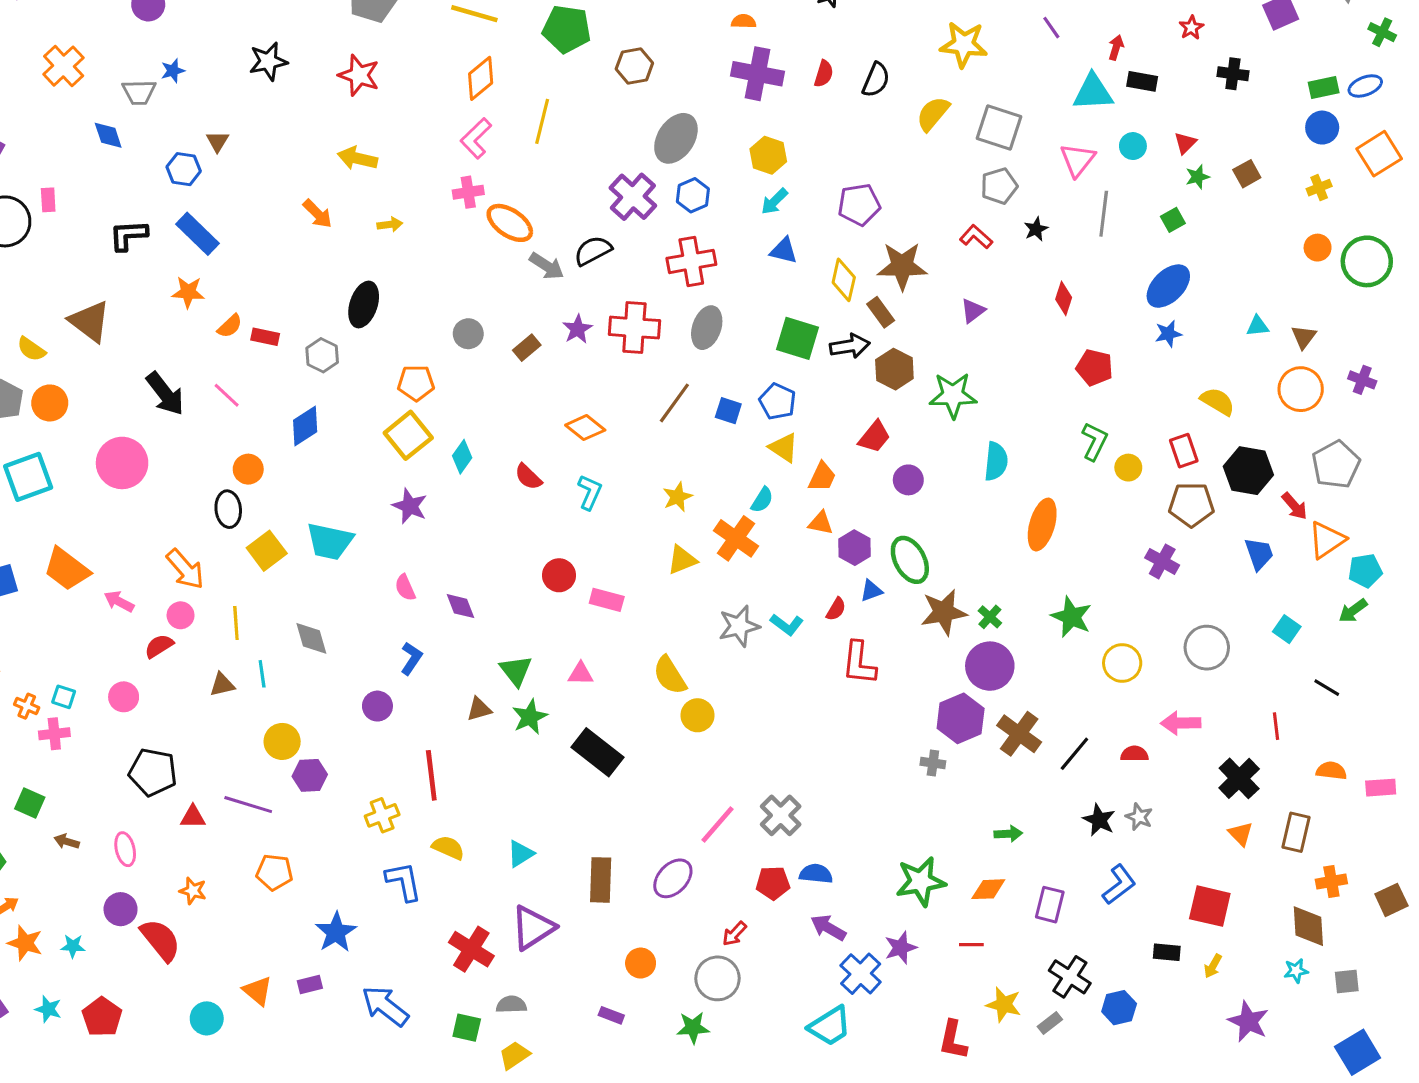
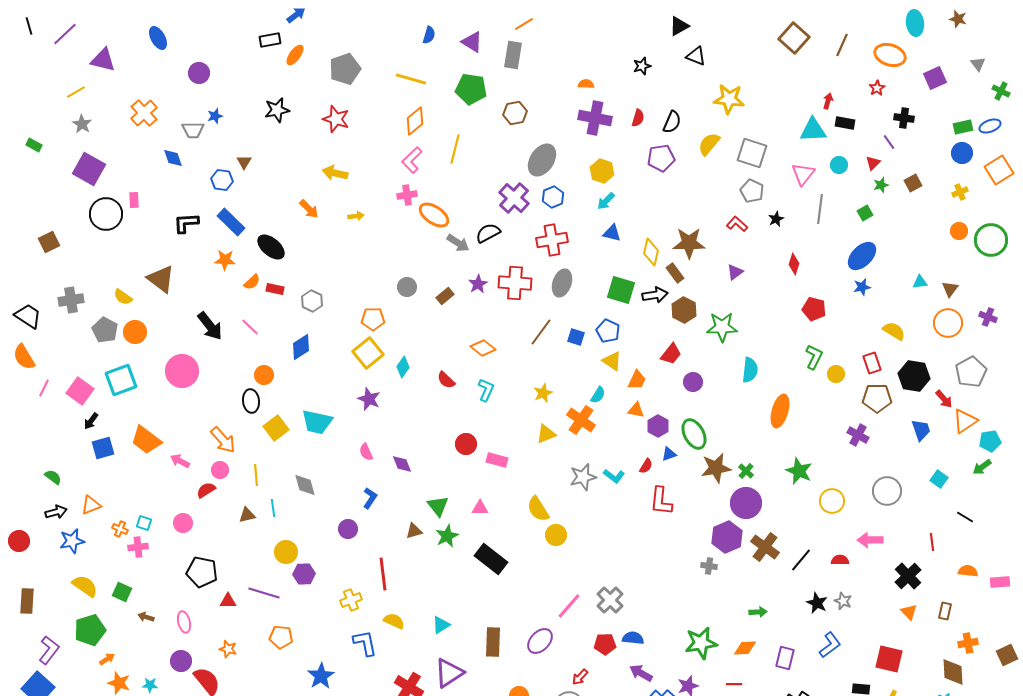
purple line: (1051, 28) -> (889, 142), moved
gray pentagon: (999, 186) -> (752, 191), turned -30
purple pentagon: (859, 204) -> (661, 158), moved
black ellipse: (364, 304) -> (271, 247), moved, turned -68
brown rectangle: (1296, 832) -> (945, 611), size x0.7

